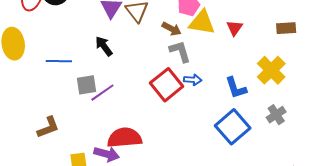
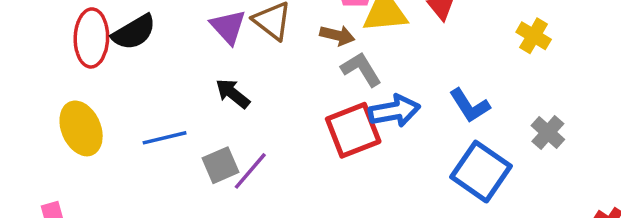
yellow cross: (271, 70) -> (534, 36), moved, size x0.7
blue arrow: (193, 80) -> (394, 111), size x1.6
red square: (167, 85) -> (353, 130), turned 32

